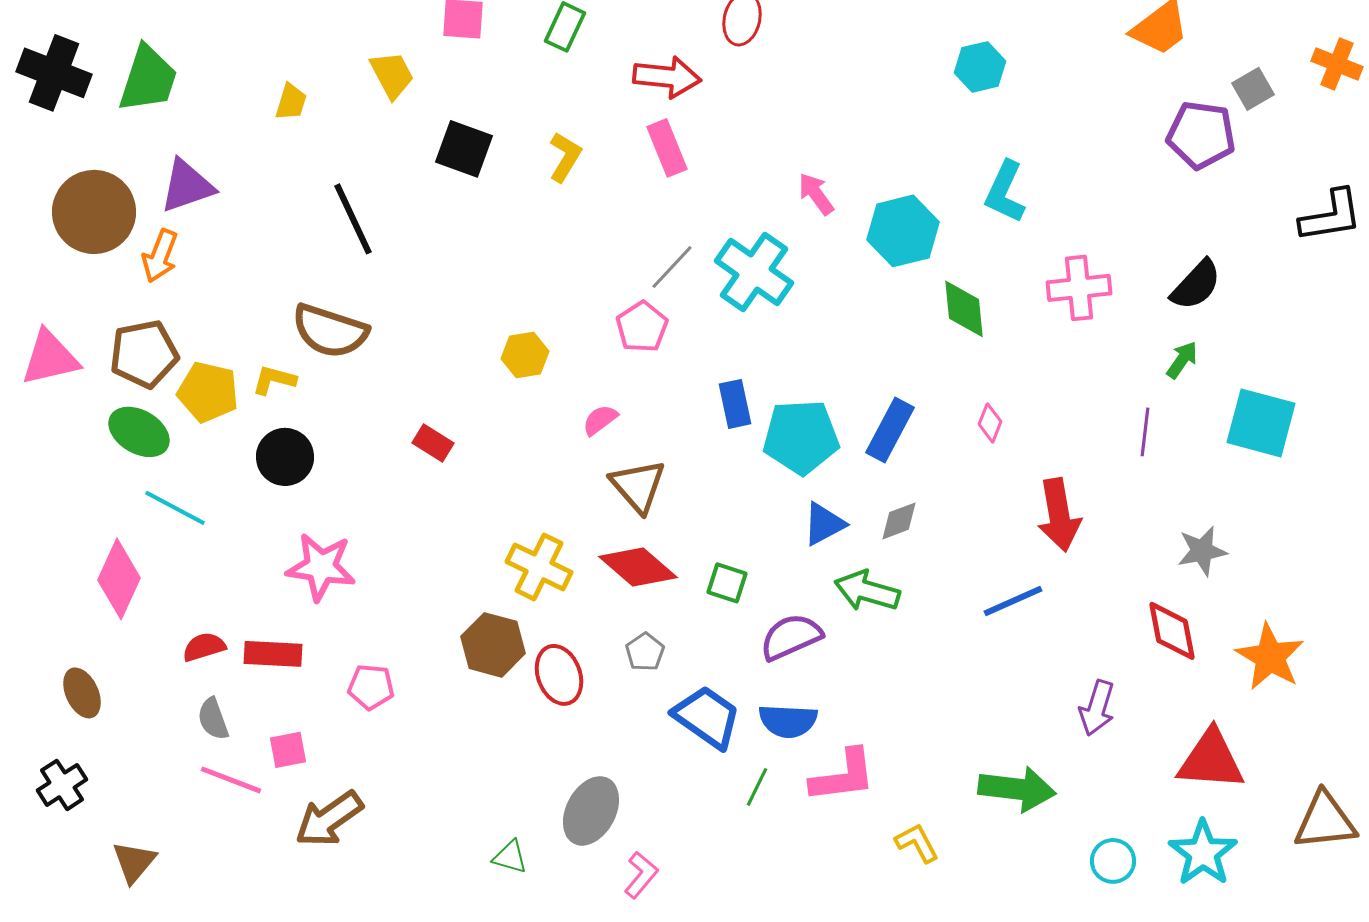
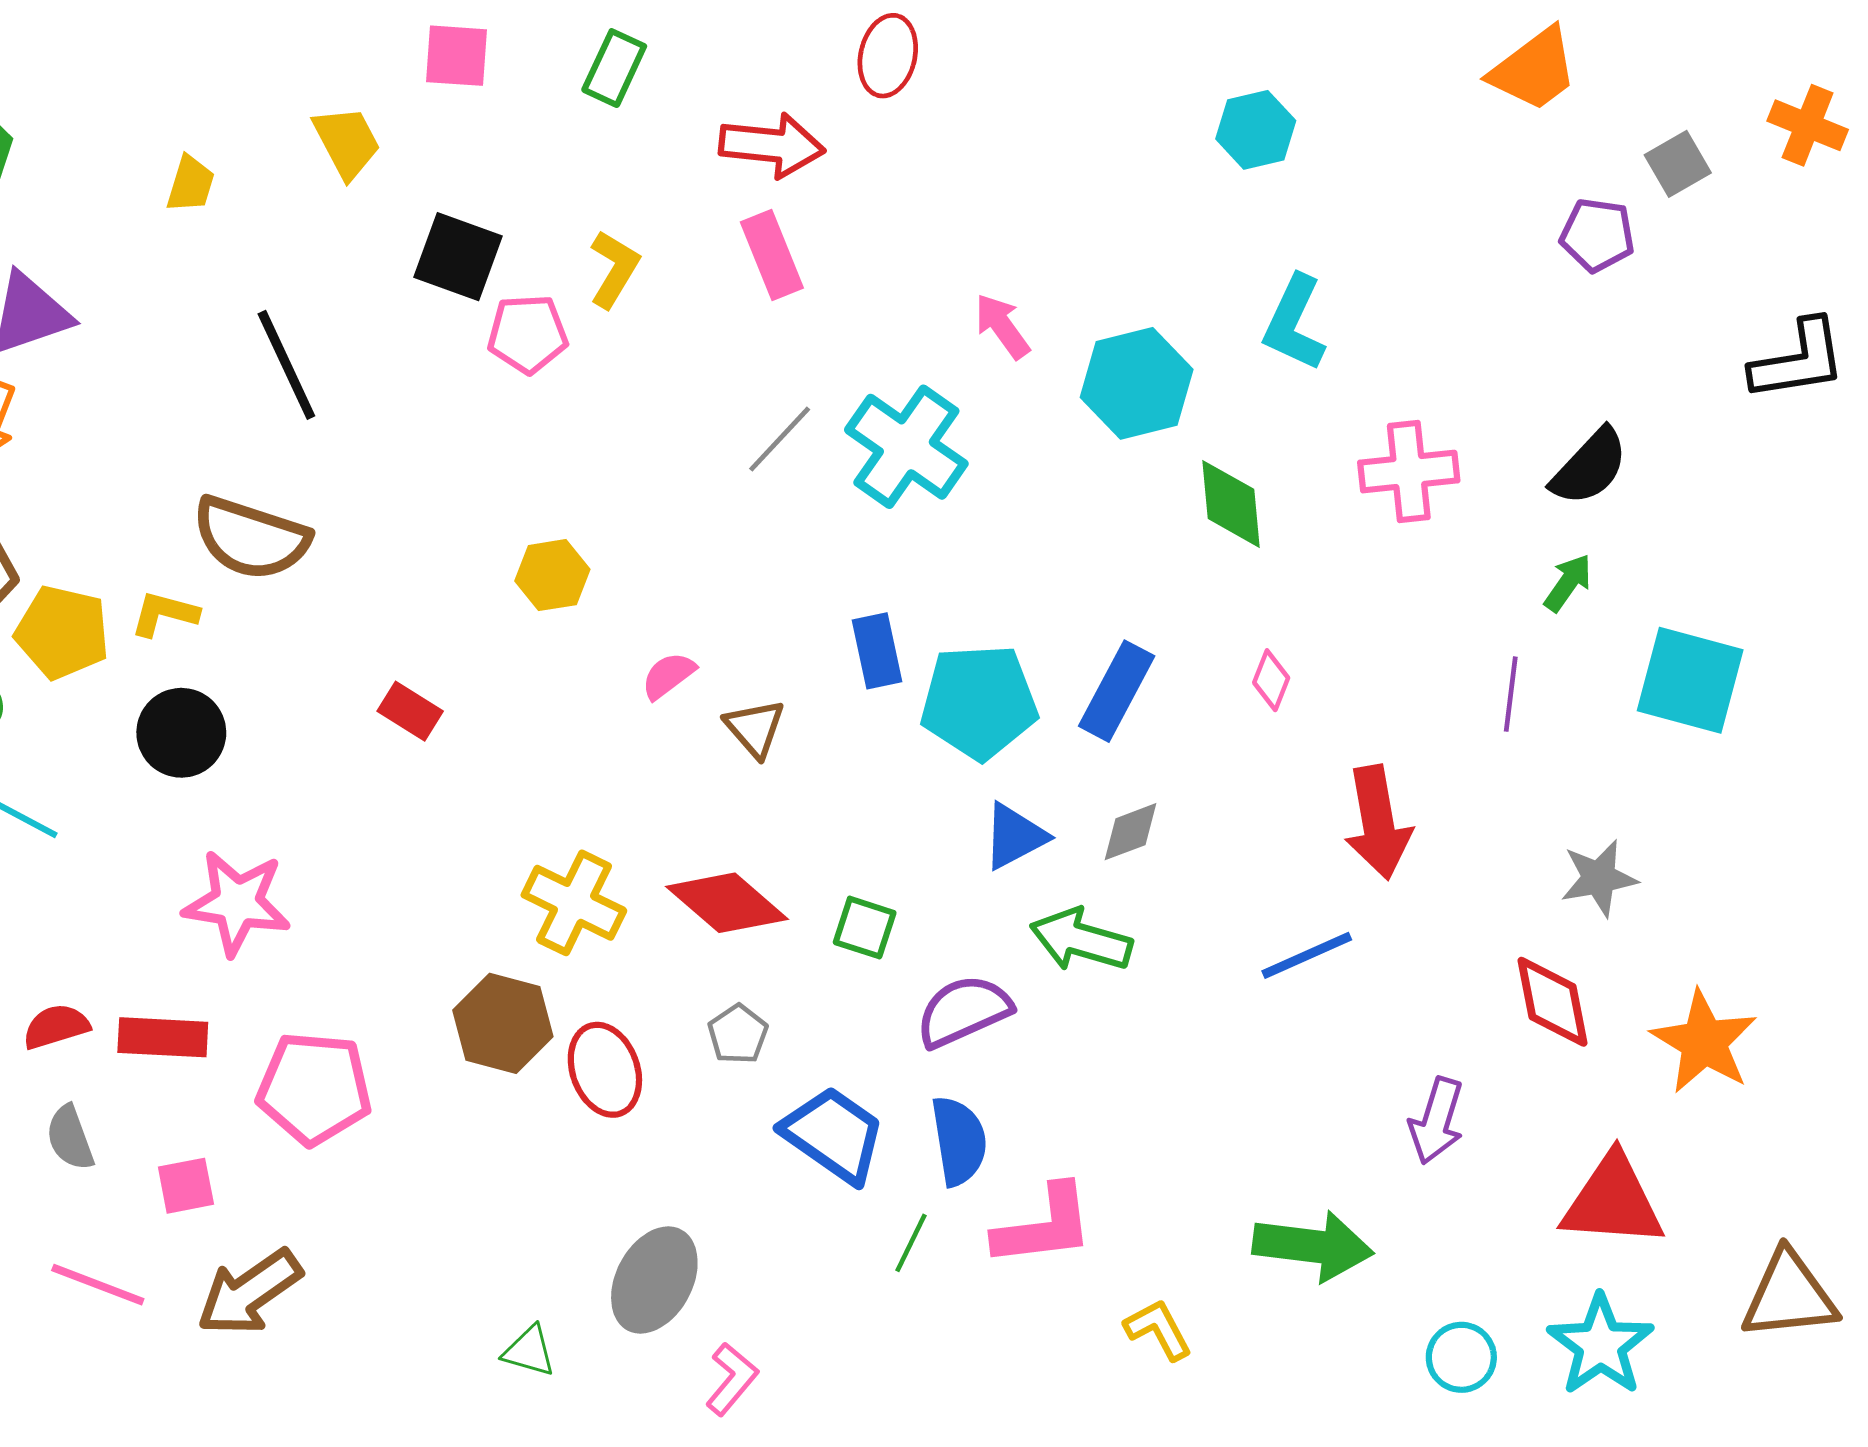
purple pentagon: (1201, 135) -> (1597, 235), size x0.7
pink pentagon: (642, 327) -> (528, 334), moved, turned 30
brown triangle: (638, 486) -> (755, 728), moved, size x0.7
pink pentagon: (371, 687) -> (314, 1088), size x1.6
blue semicircle: (788, 721) -> (959, 1141), turned -102
pink line: (231, 780) -> (98, 1285), moved

